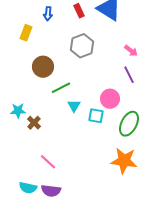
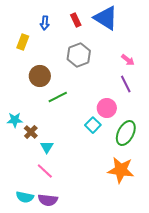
cyan triangle: (74, 106) -> (47, 147), moved
cyan square: (96, 116) -> (93, 125), turned 35

